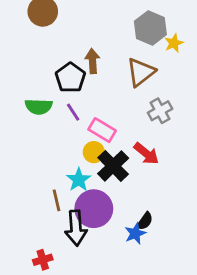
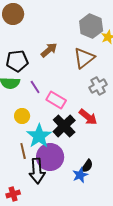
brown arrow: (92, 61) -> (49, 50), turned 54
black pentagon: (70, 78) -> (17, 61), moved, turned 30
yellow circle: (94, 152) -> (22, 116), moved
cyan star: (79, 180) -> (39, 136), size x1.4

